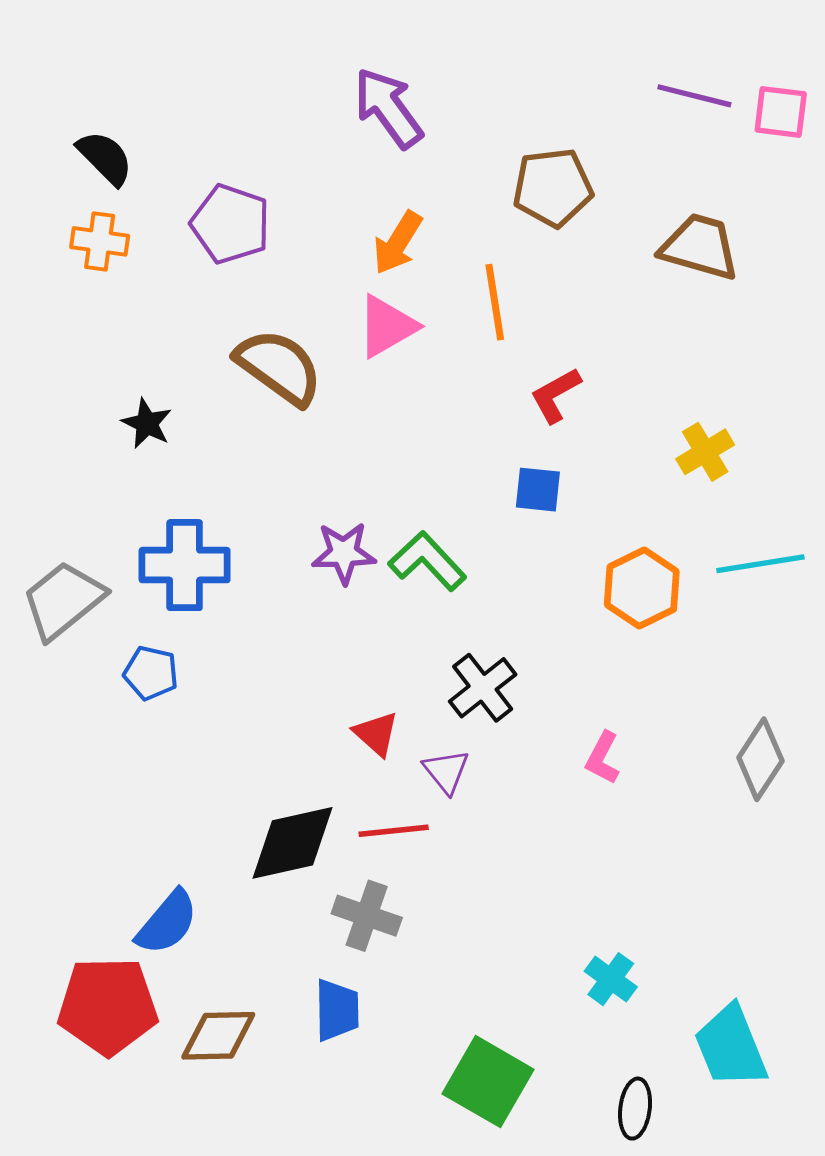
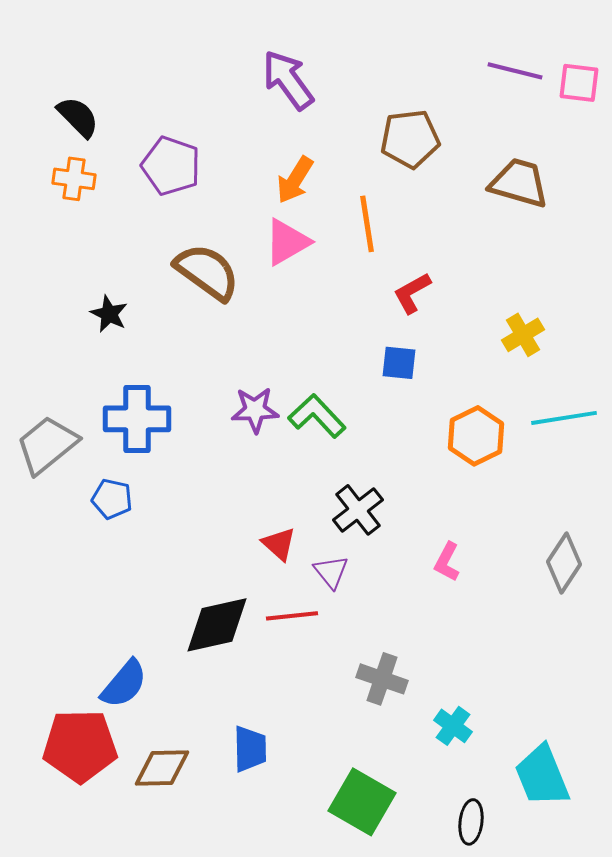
gray cross: (367, 916) -> (382, 679), moved

